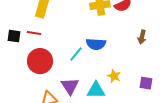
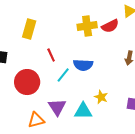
red line: (34, 33) -> (51, 55), moved, turned 56

